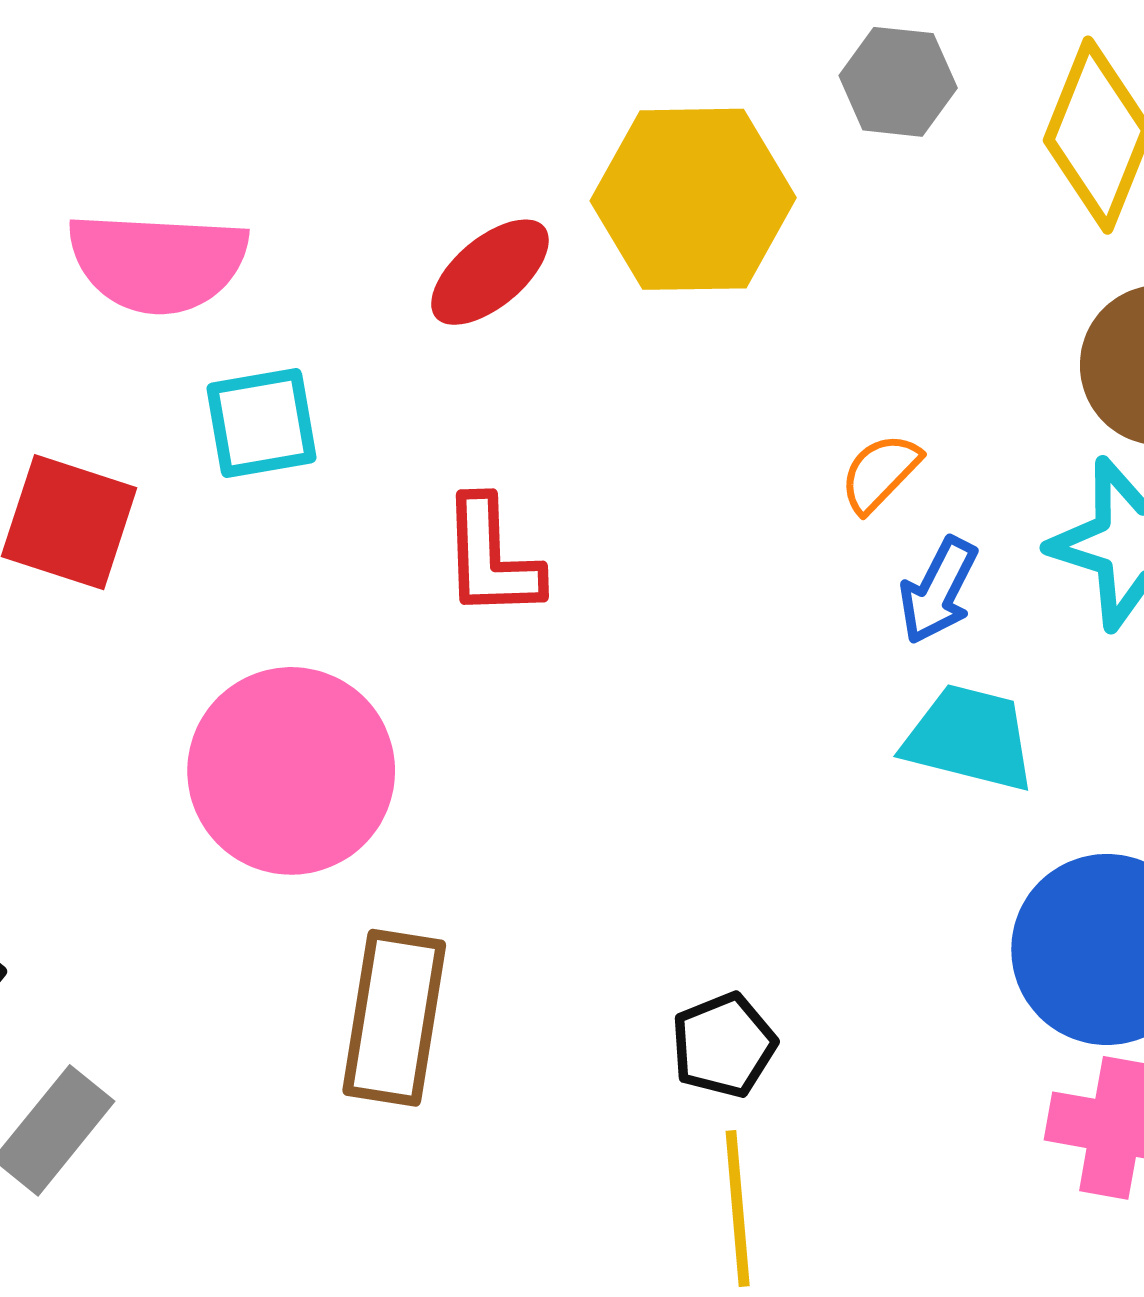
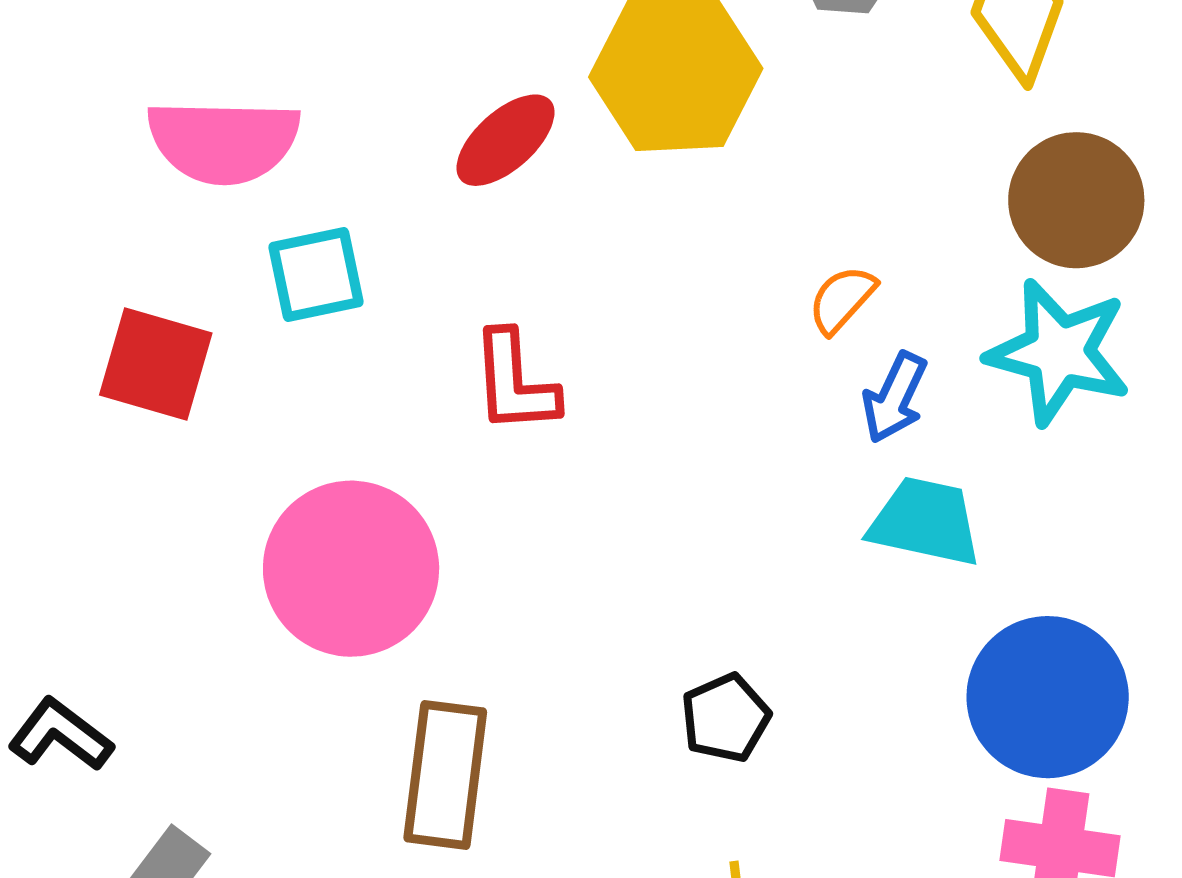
black pentagon: (724, 1045) -> (725, 718), moved

